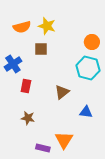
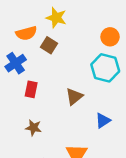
orange semicircle: (22, 27) -> (26, 33), moved
brown square: (41, 49) -> (49, 45), turned 32
blue triangle: (86, 112) -> (103, 121), turned -40

